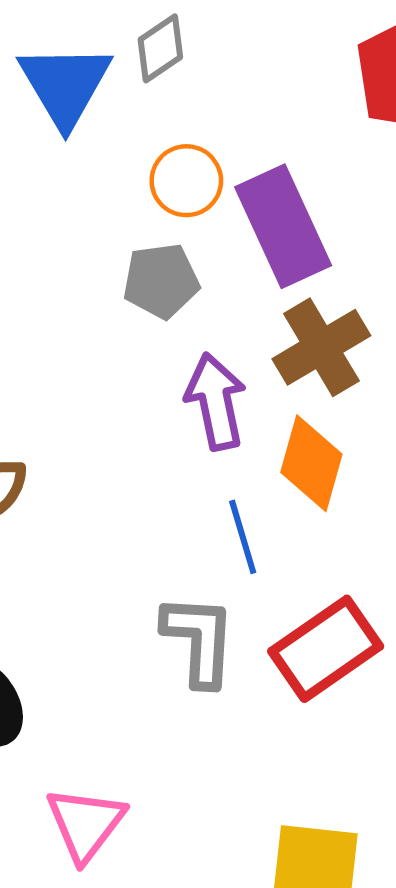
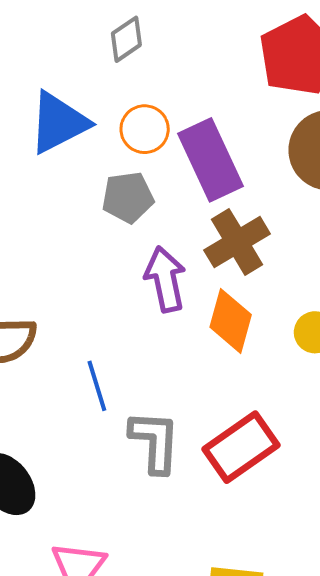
blue triangle: (65, 85) -> (59, 123), moved, turned 34
blue line: (243, 537) -> (97, 386), moved

